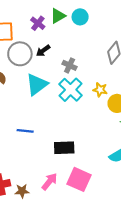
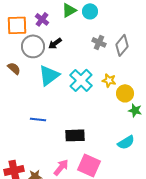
purple cross: (38, 23) -> (42, 19), moved
gray cross: (70, 65) -> (99, 42), moved

